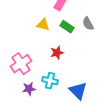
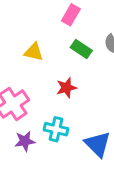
yellow triangle: (43, 25) -> (34, 52), moved

